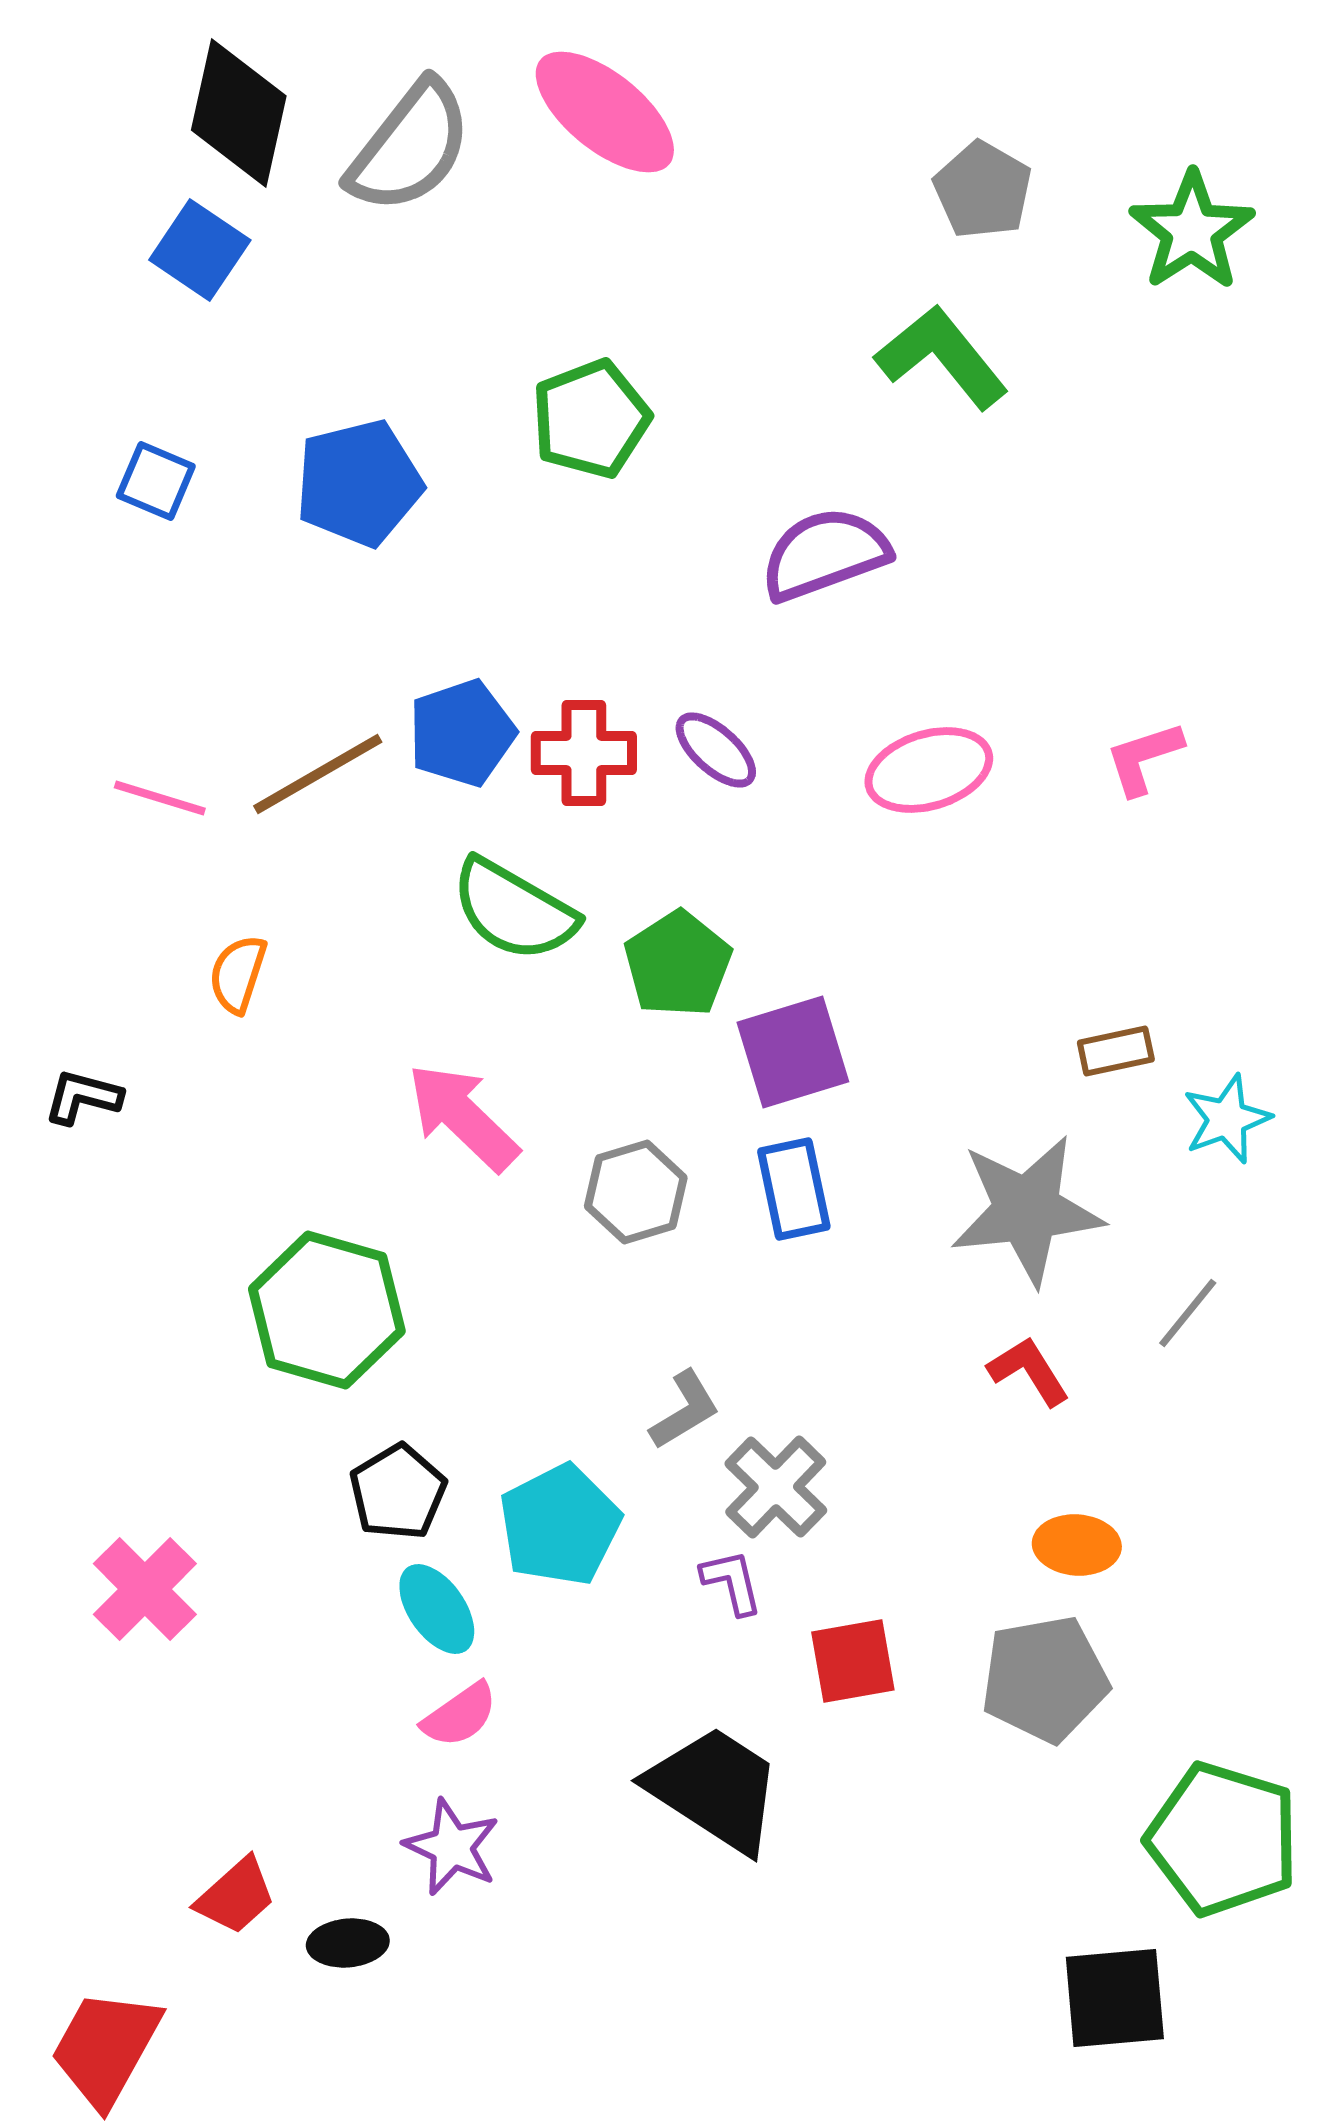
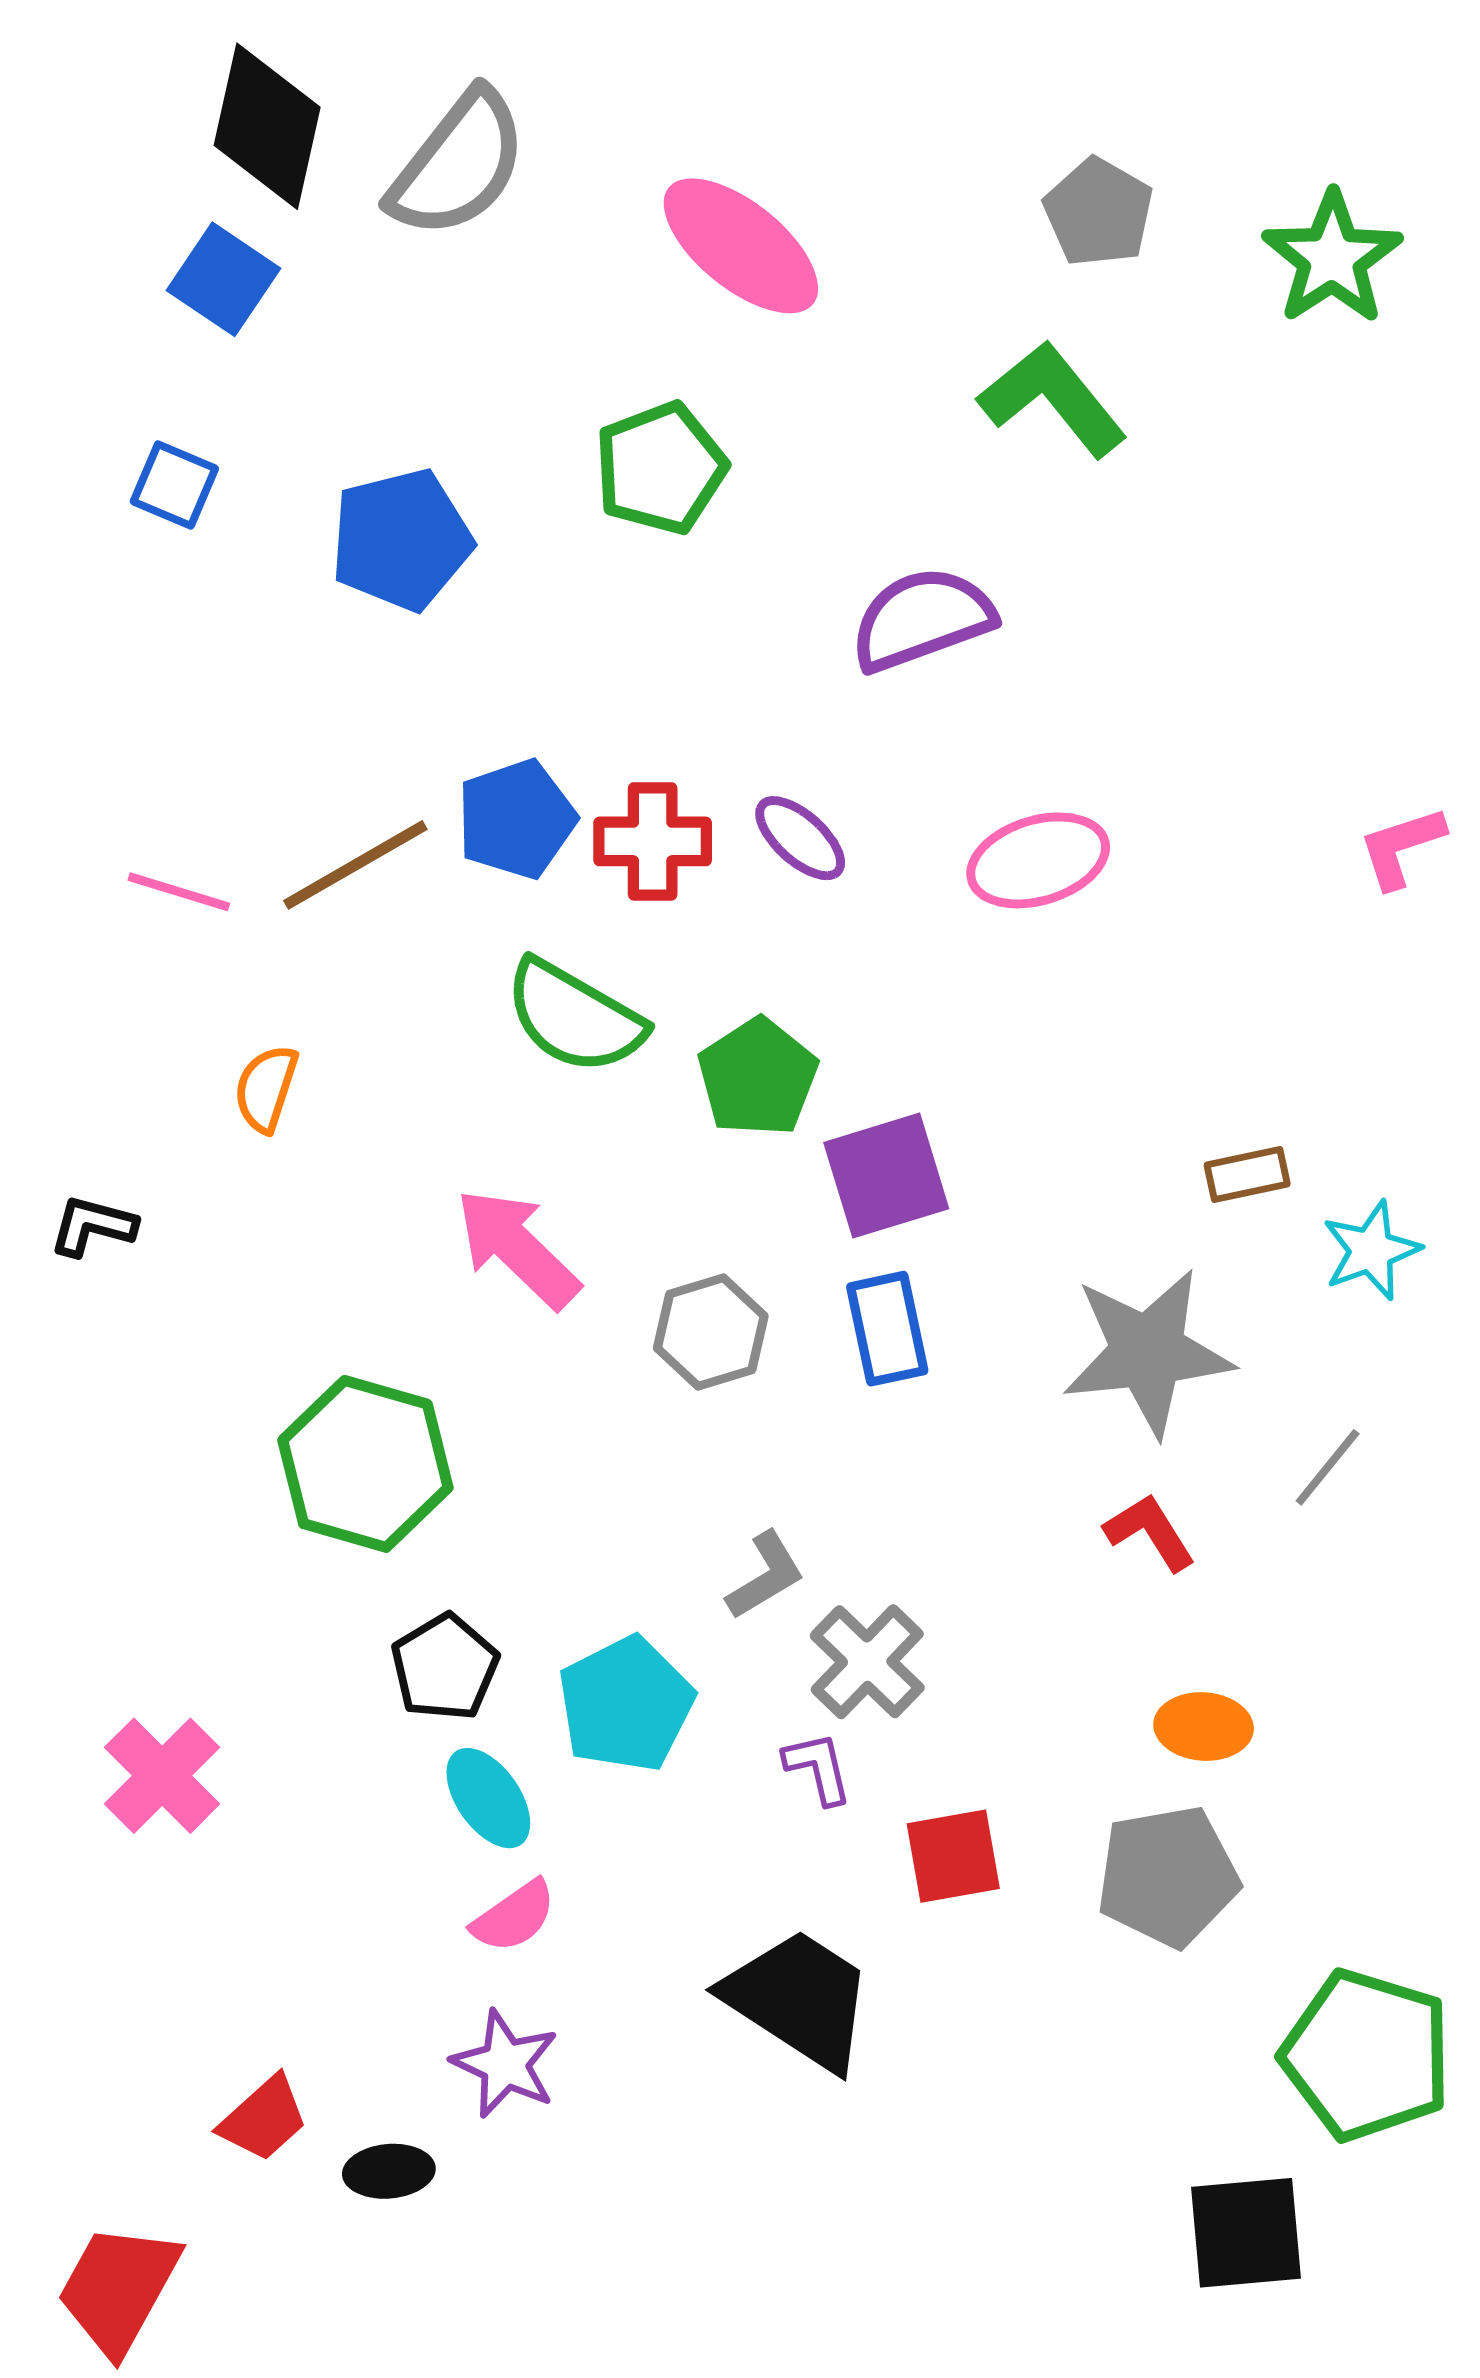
pink ellipse: (605, 112) -> (741, 246), moved
blue square: (156, 481) -> (174, 485), moved
pink L-shape: (1144, 758) -> (1401, 847), moved

